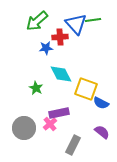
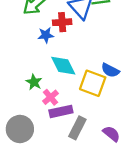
blue semicircle: (101, 103) -> (110, 70), moved
pink cross: (50, 124) -> (50, 97), moved
gray rectangle: (73, 145) -> (77, 128), moved

